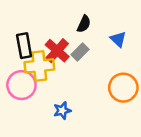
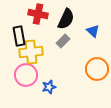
black semicircle: (84, 24) -> (66, 19), size x1.5
red cross: (57, 51) -> (38, 14), moved, turned -30
pink circle: (21, 85) -> (26, 75), moved

